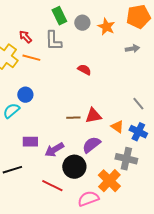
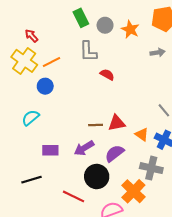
red arrow: (25, 37) -> (32, 36), moved
gray L-shape: (53, 41) -> (88, 51), moved
orange line: (31, 58) -> (51, 62), turned -42
blue circle: (25, 95) -> (45, 86), moved
purple arrow: (54, 150) -> (84, 148), moved

